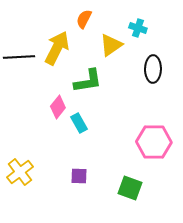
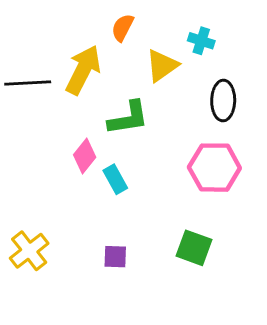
pink hexagon: (154, 142) -> (214, 168), moved
green square: (130, 188) -> (194, 248), moved

